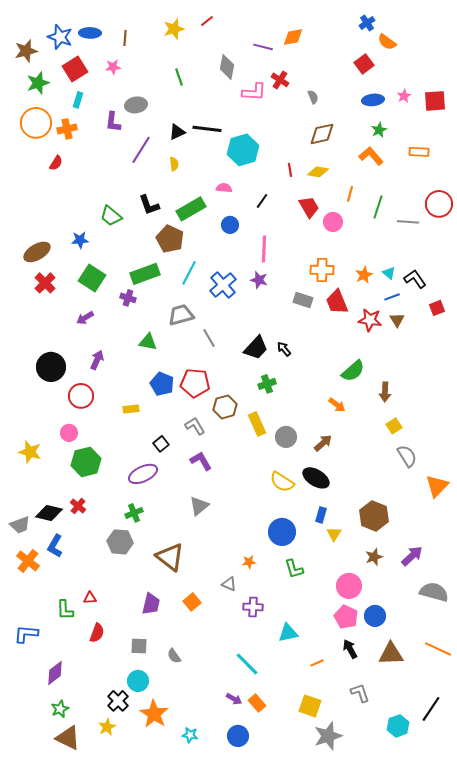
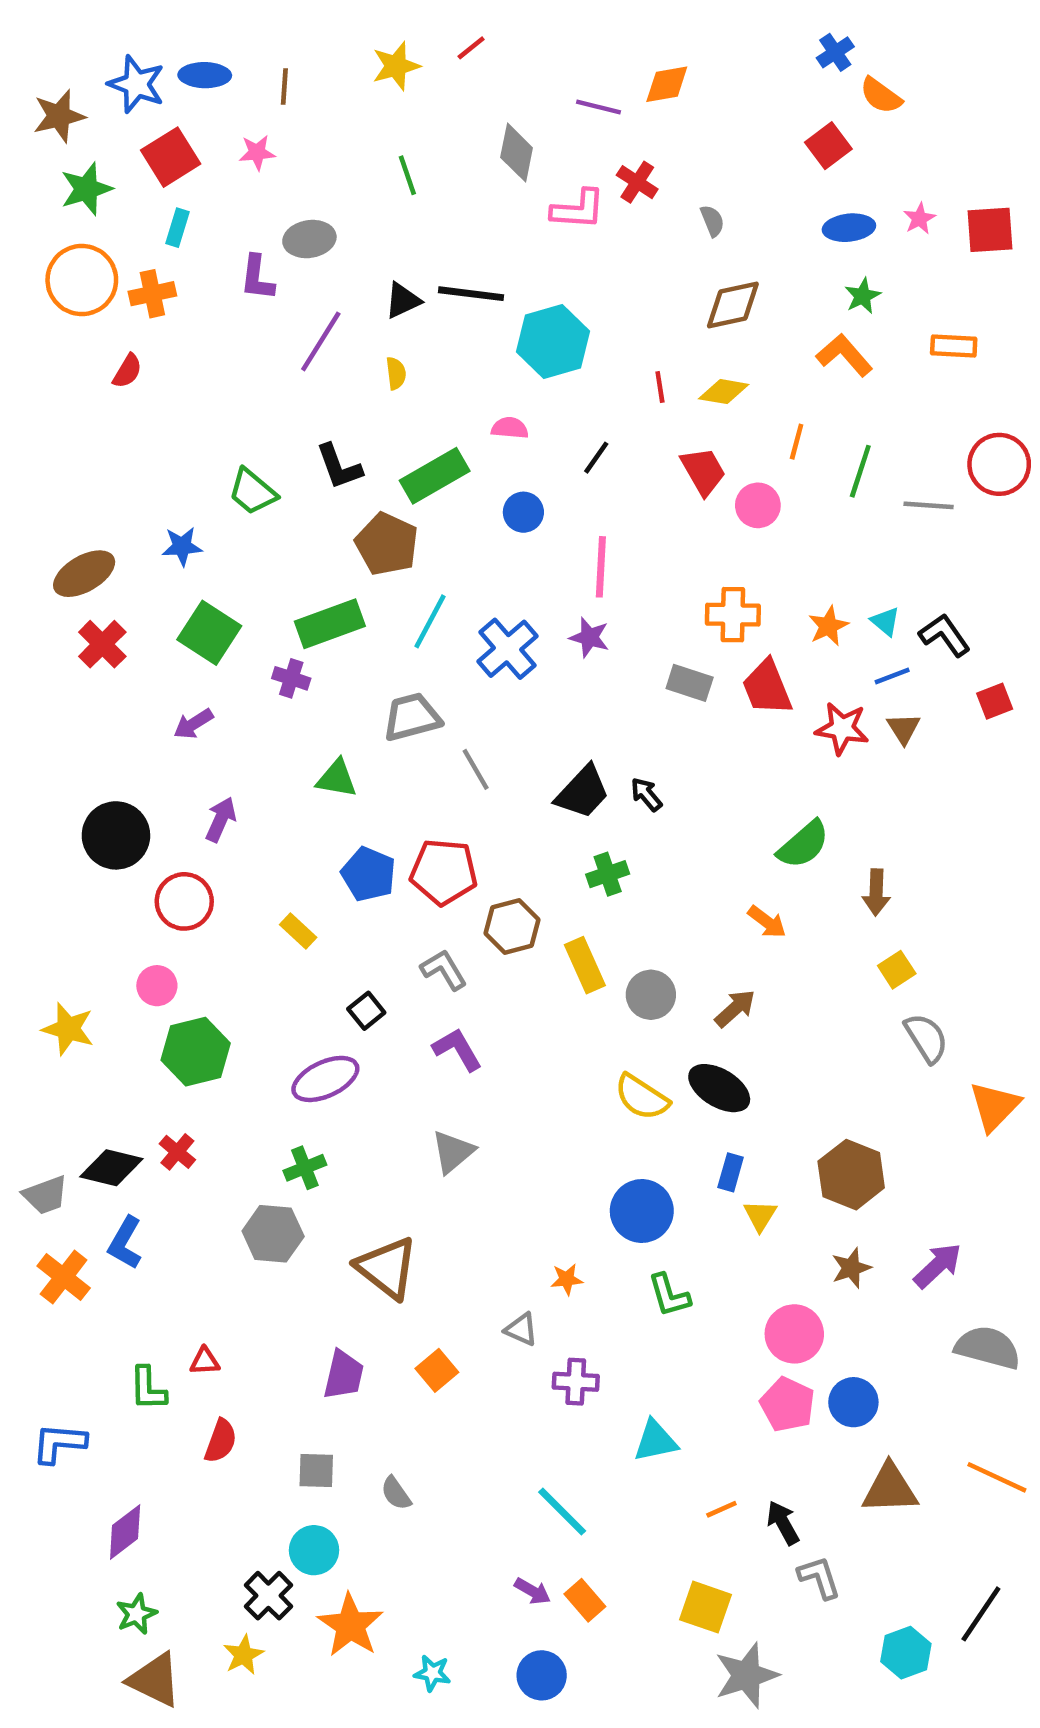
yellow rectangle: (131, 409) -> (298, 931), turned 49
black arrow: (350, 649) -> (783, 1523), moved

